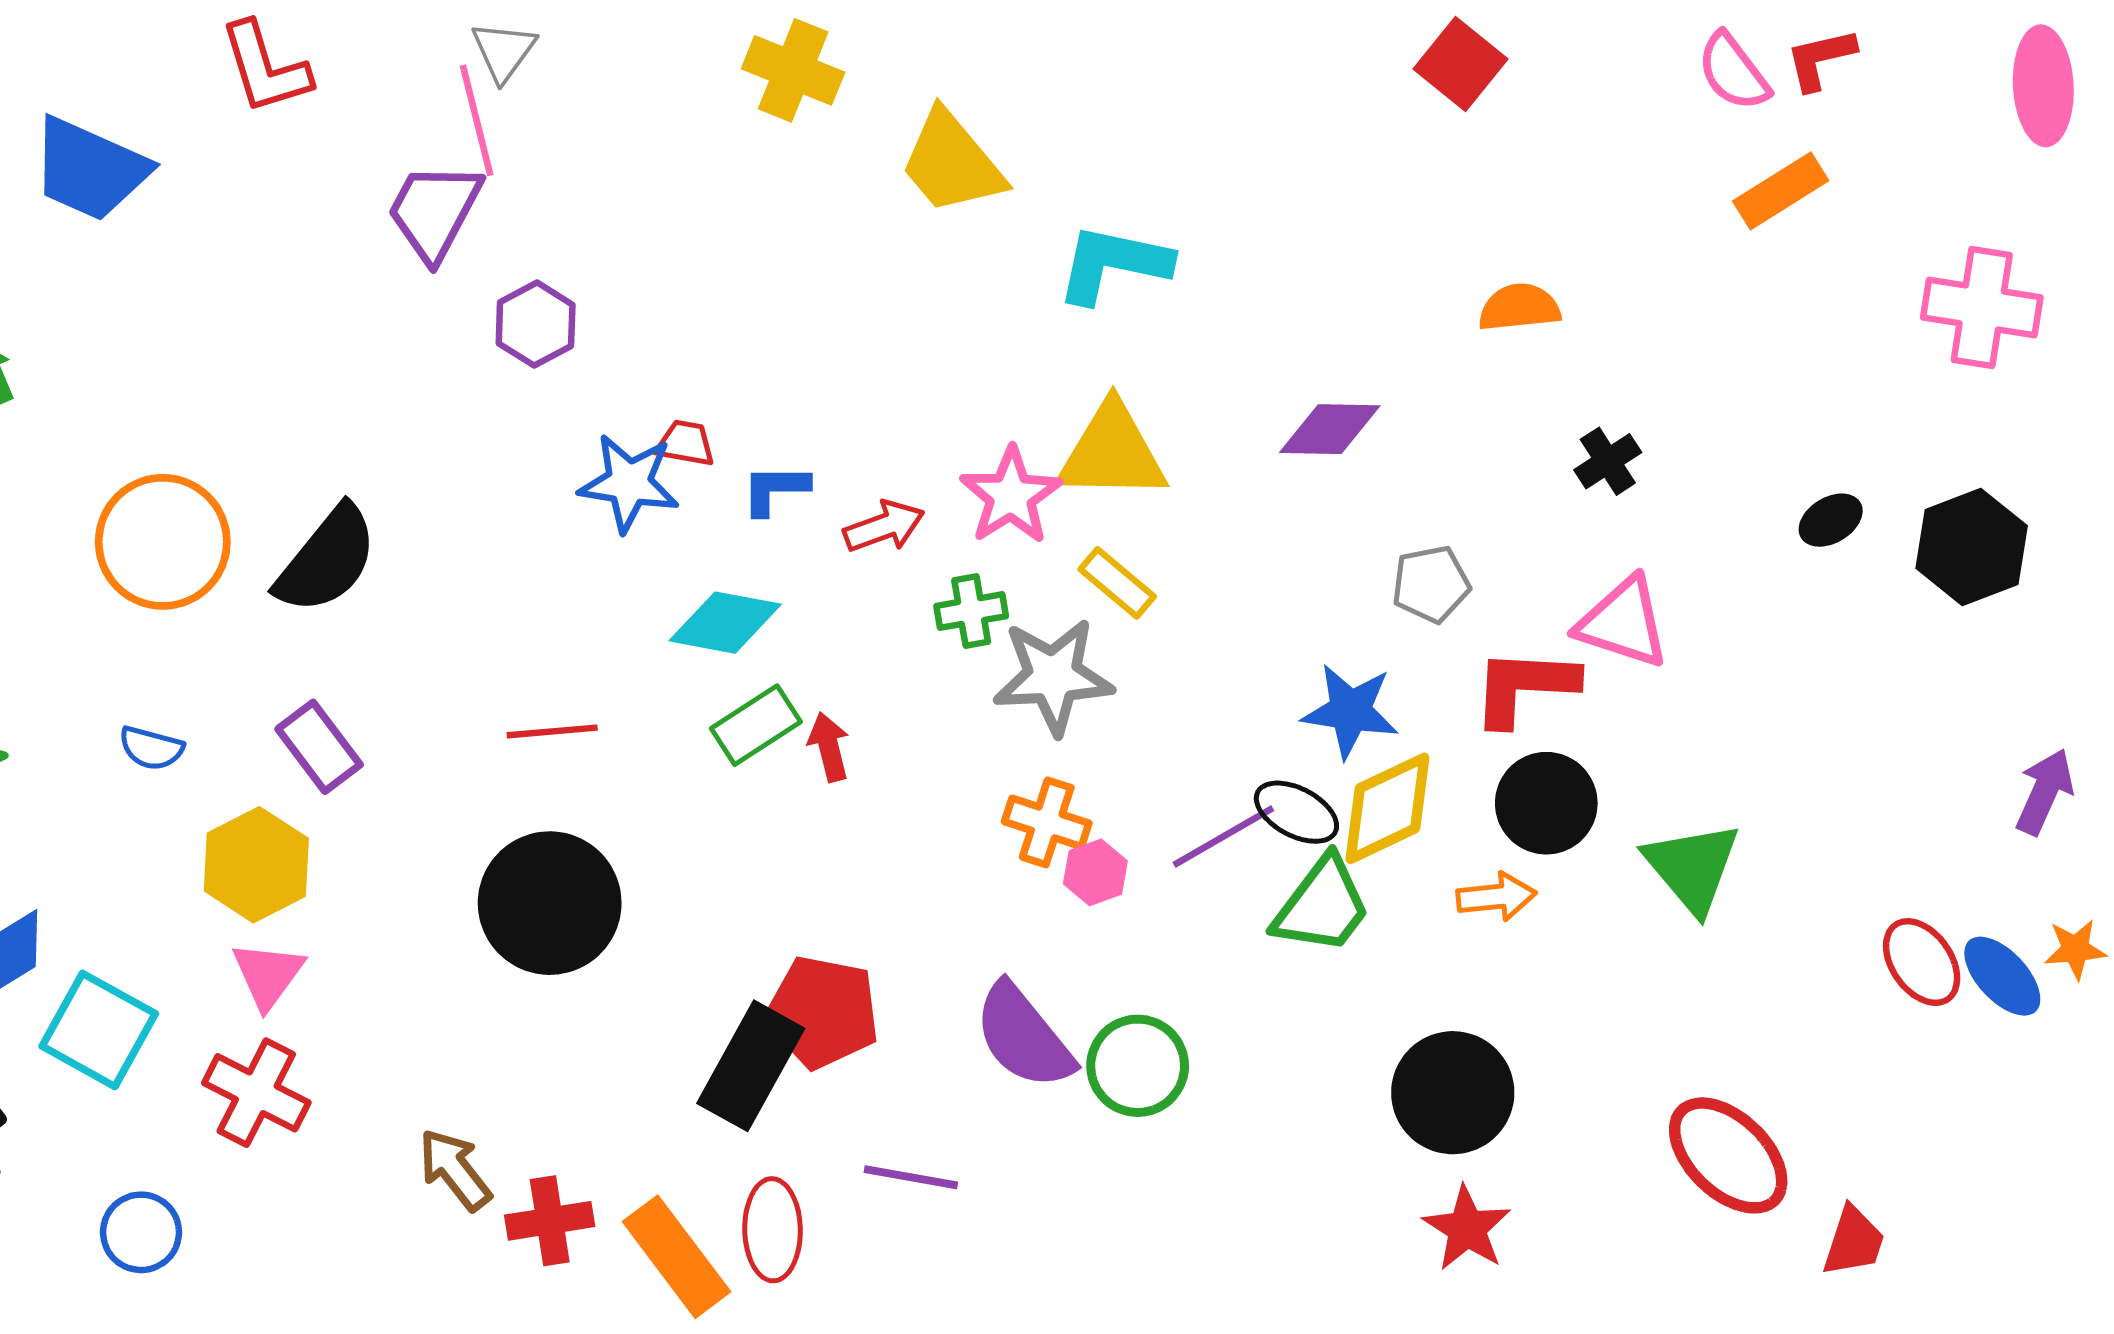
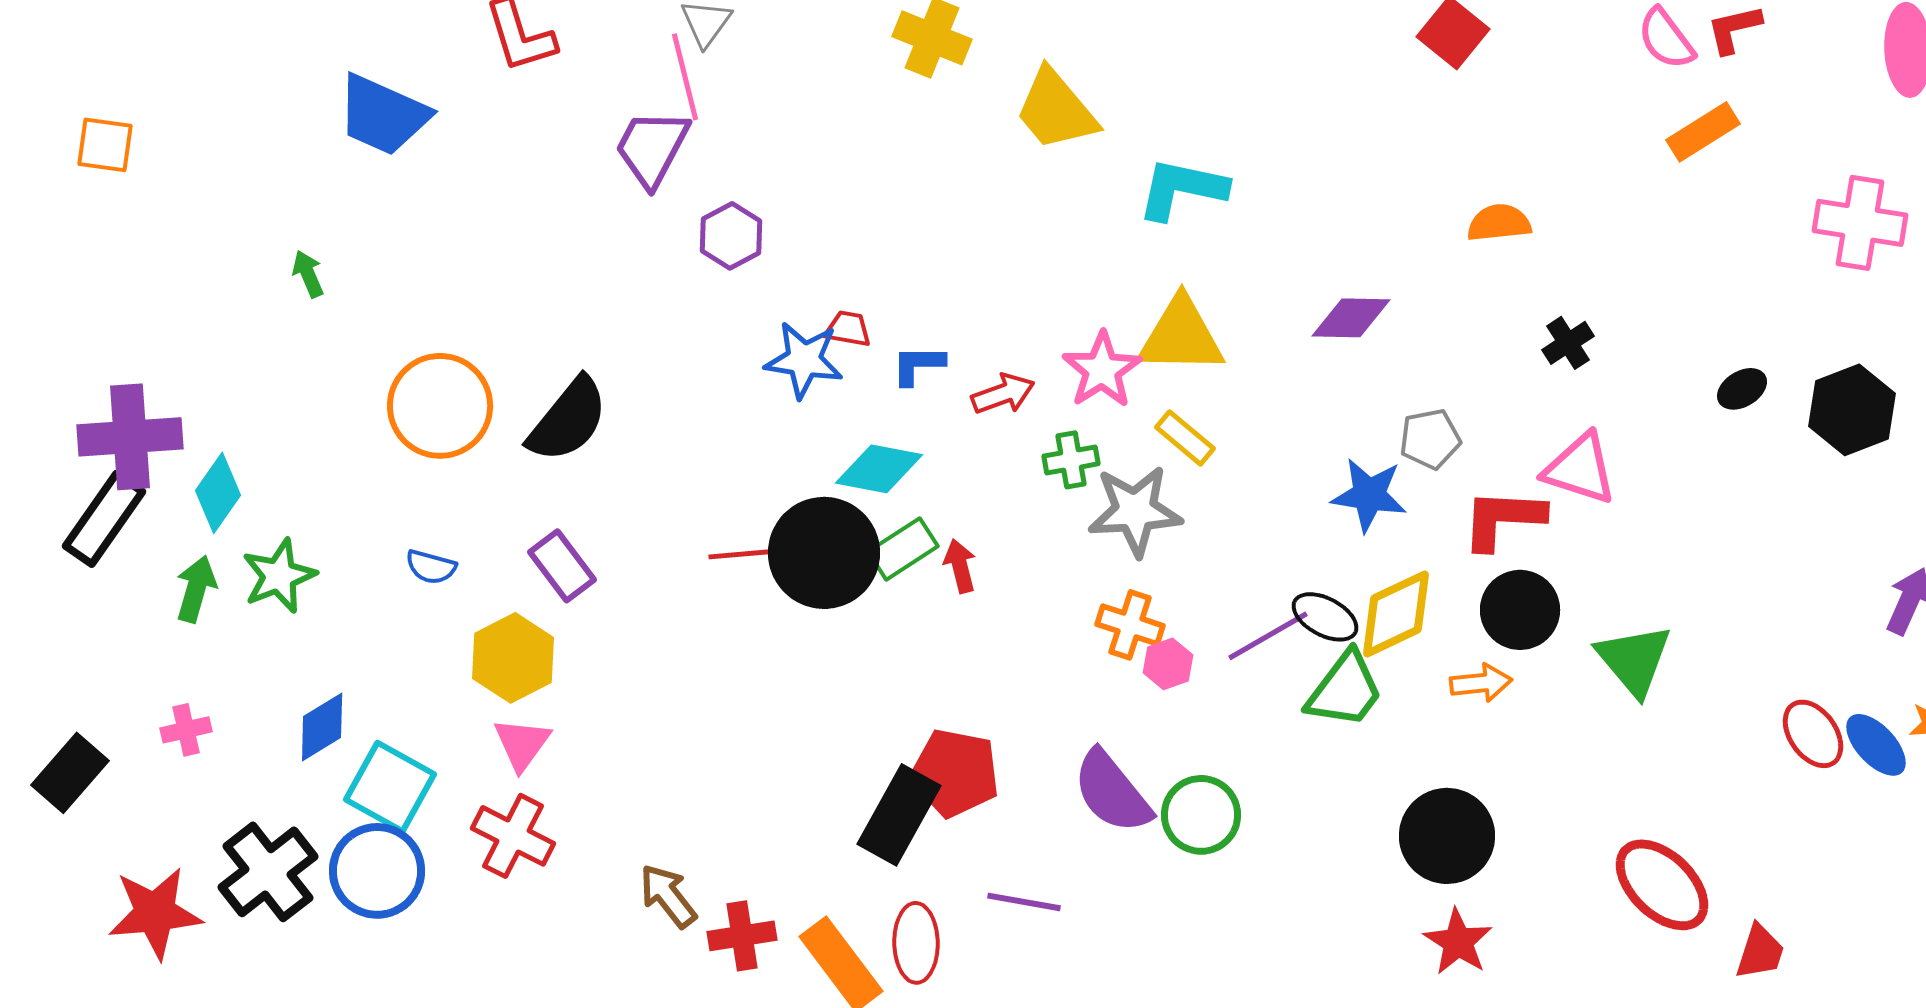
blue star: (1350, 711) -> (1369, 495), moved
black circle: (550, 903) -> (824, 553), moved
blue circle: (141, 1232) -> (377, 871), moved, size x1.5

